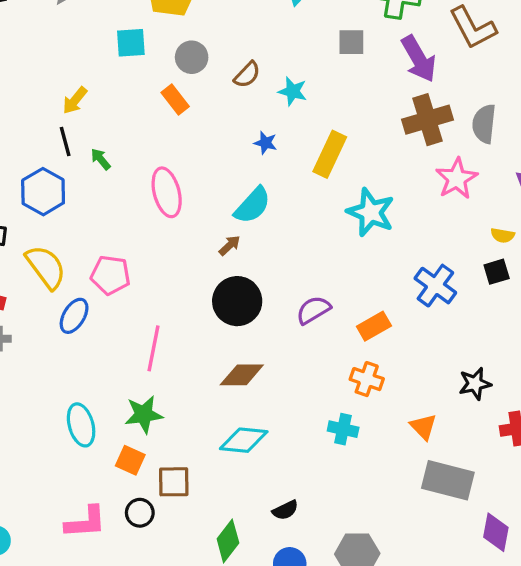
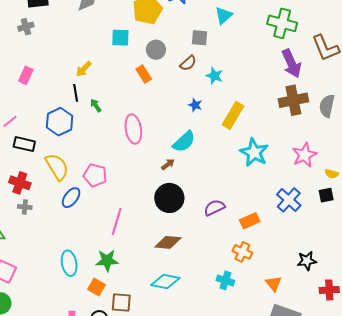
gray square: (351, 42) -> (199, 38), moved
pink star: (457, 179) -> (304, 155), moved

